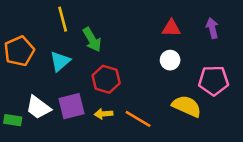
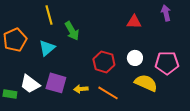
purple arrow: (212, 28) -> (166, 13), moved
white circle: (170, 60) -> (135, 58), moved
red hexagon: (106, 79) -> (104, 62), moved
purple square: (72, 106) -> (56, 83), turned 30

